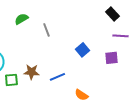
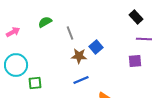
blue square: (82, 50) -> (96, 47), moved
brown star: (31, 72) -> (79, 56), moved

